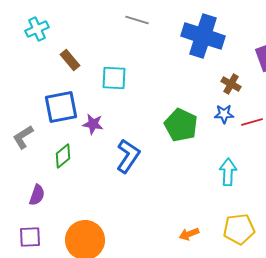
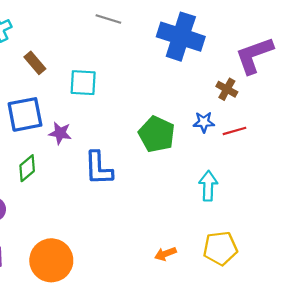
brown cross: (231, 84) -> (227, 89), moved
blue L-shape: (128, 156) -> (98, 168), turned 144

